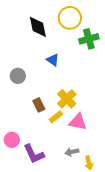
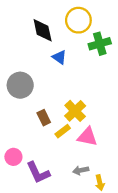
blue triangle: (53, 60) -> (59, 57), moved
gray circle: (18, 76) -> (20, 85), size x1.5

